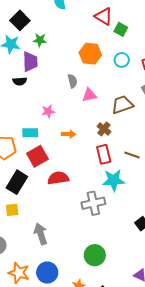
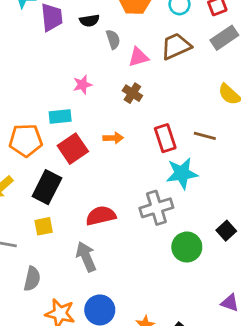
black semicircle: (20, 81) -> (89, 20), moved
brown trapezoid: (122, 105) -> (176, 46), moved
brown cross: (104, 129) -> (132, 93), moved
orange arrow: (69, 134) -> (113, 138), moved
red semicircle: (58, 178) -> (101, 216), moved
green circle: (95, 255) -> (187, 247), moved

